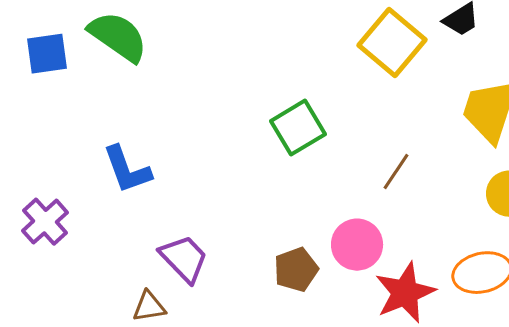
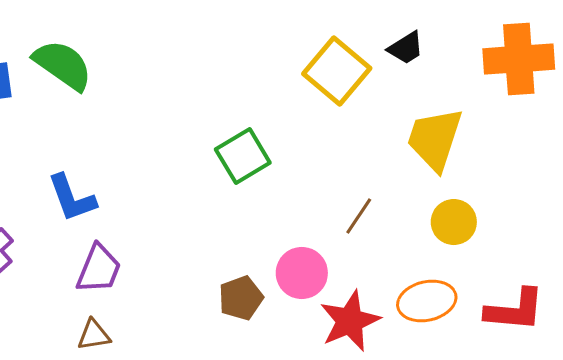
brown line: (396, 172) -> (359, 216), moved
purple trapezoid: (184, 259) -> (99, 269), moved, turned 66

